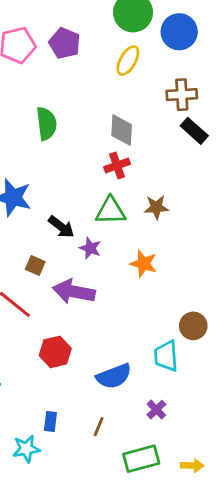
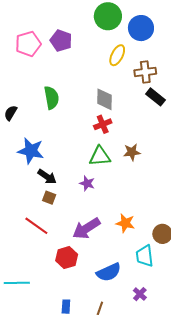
yellow ellipse: (128, 61) -> (117, 55), moved
black arrow: (61, 227) -> (47, 177), moved
orange star: (144, 264) -> (125, 223), moved
purple arrow: (74, 292) -> (86, 228), moved, turned -40

